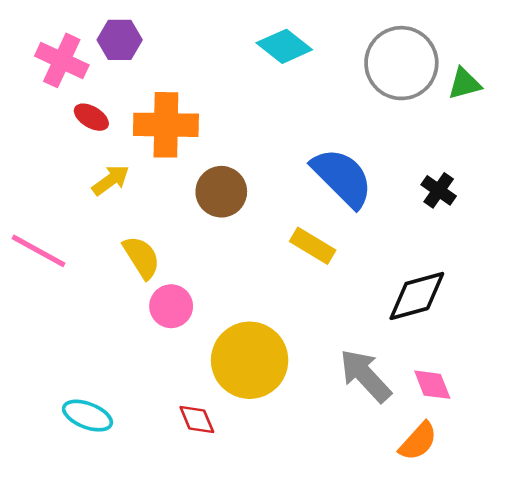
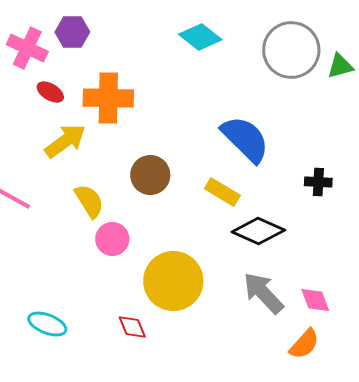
yellow arrow: (111, 180) -> (65, 141), size x1.4
black cross: (439, 190) -> (318, 182), moved, turned -32
brown circle: (221, 192) -> (150, 175), moved
black diamond: (417, 296) -> (258, 231), moved, turned 39

